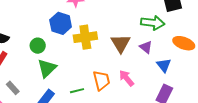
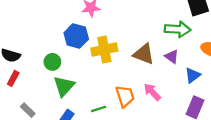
brown triangle: (121, 43) -> (144, 54), turned -35
blue triangle: (164, 65) -> (193, 75), turned 35

